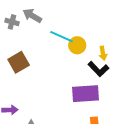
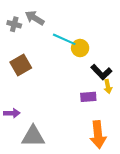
yellow arrow: (103, 53) -> (108, 87), moved
purple rectangle: (86, 94) -> (88, 97), size x0.6

